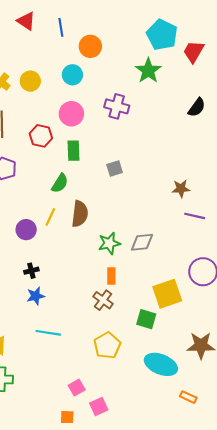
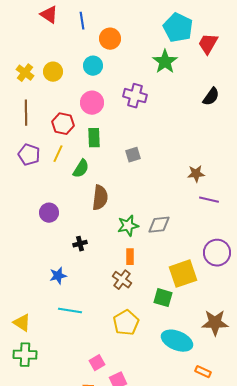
yellow line: (50, 217) -> (58, 154), moved
black cross: (31, 271) -> (80, 244), moved

